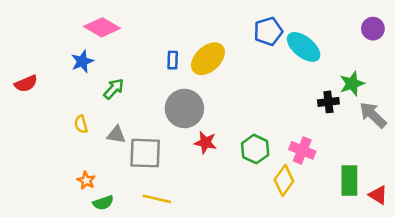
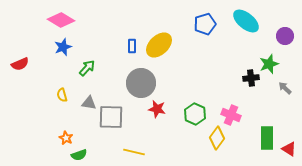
pink diamond: (102, 27) -> (61, 20), moved
purple circle: (373, 29) -> (285, 36), moved
cyan ellipse: (304, 47) -> (246, 21), moved
gray arrow: (373, 115) -> (285, 88), size x0.6
yellow line: (157, 199) -> (134, 152), moved

